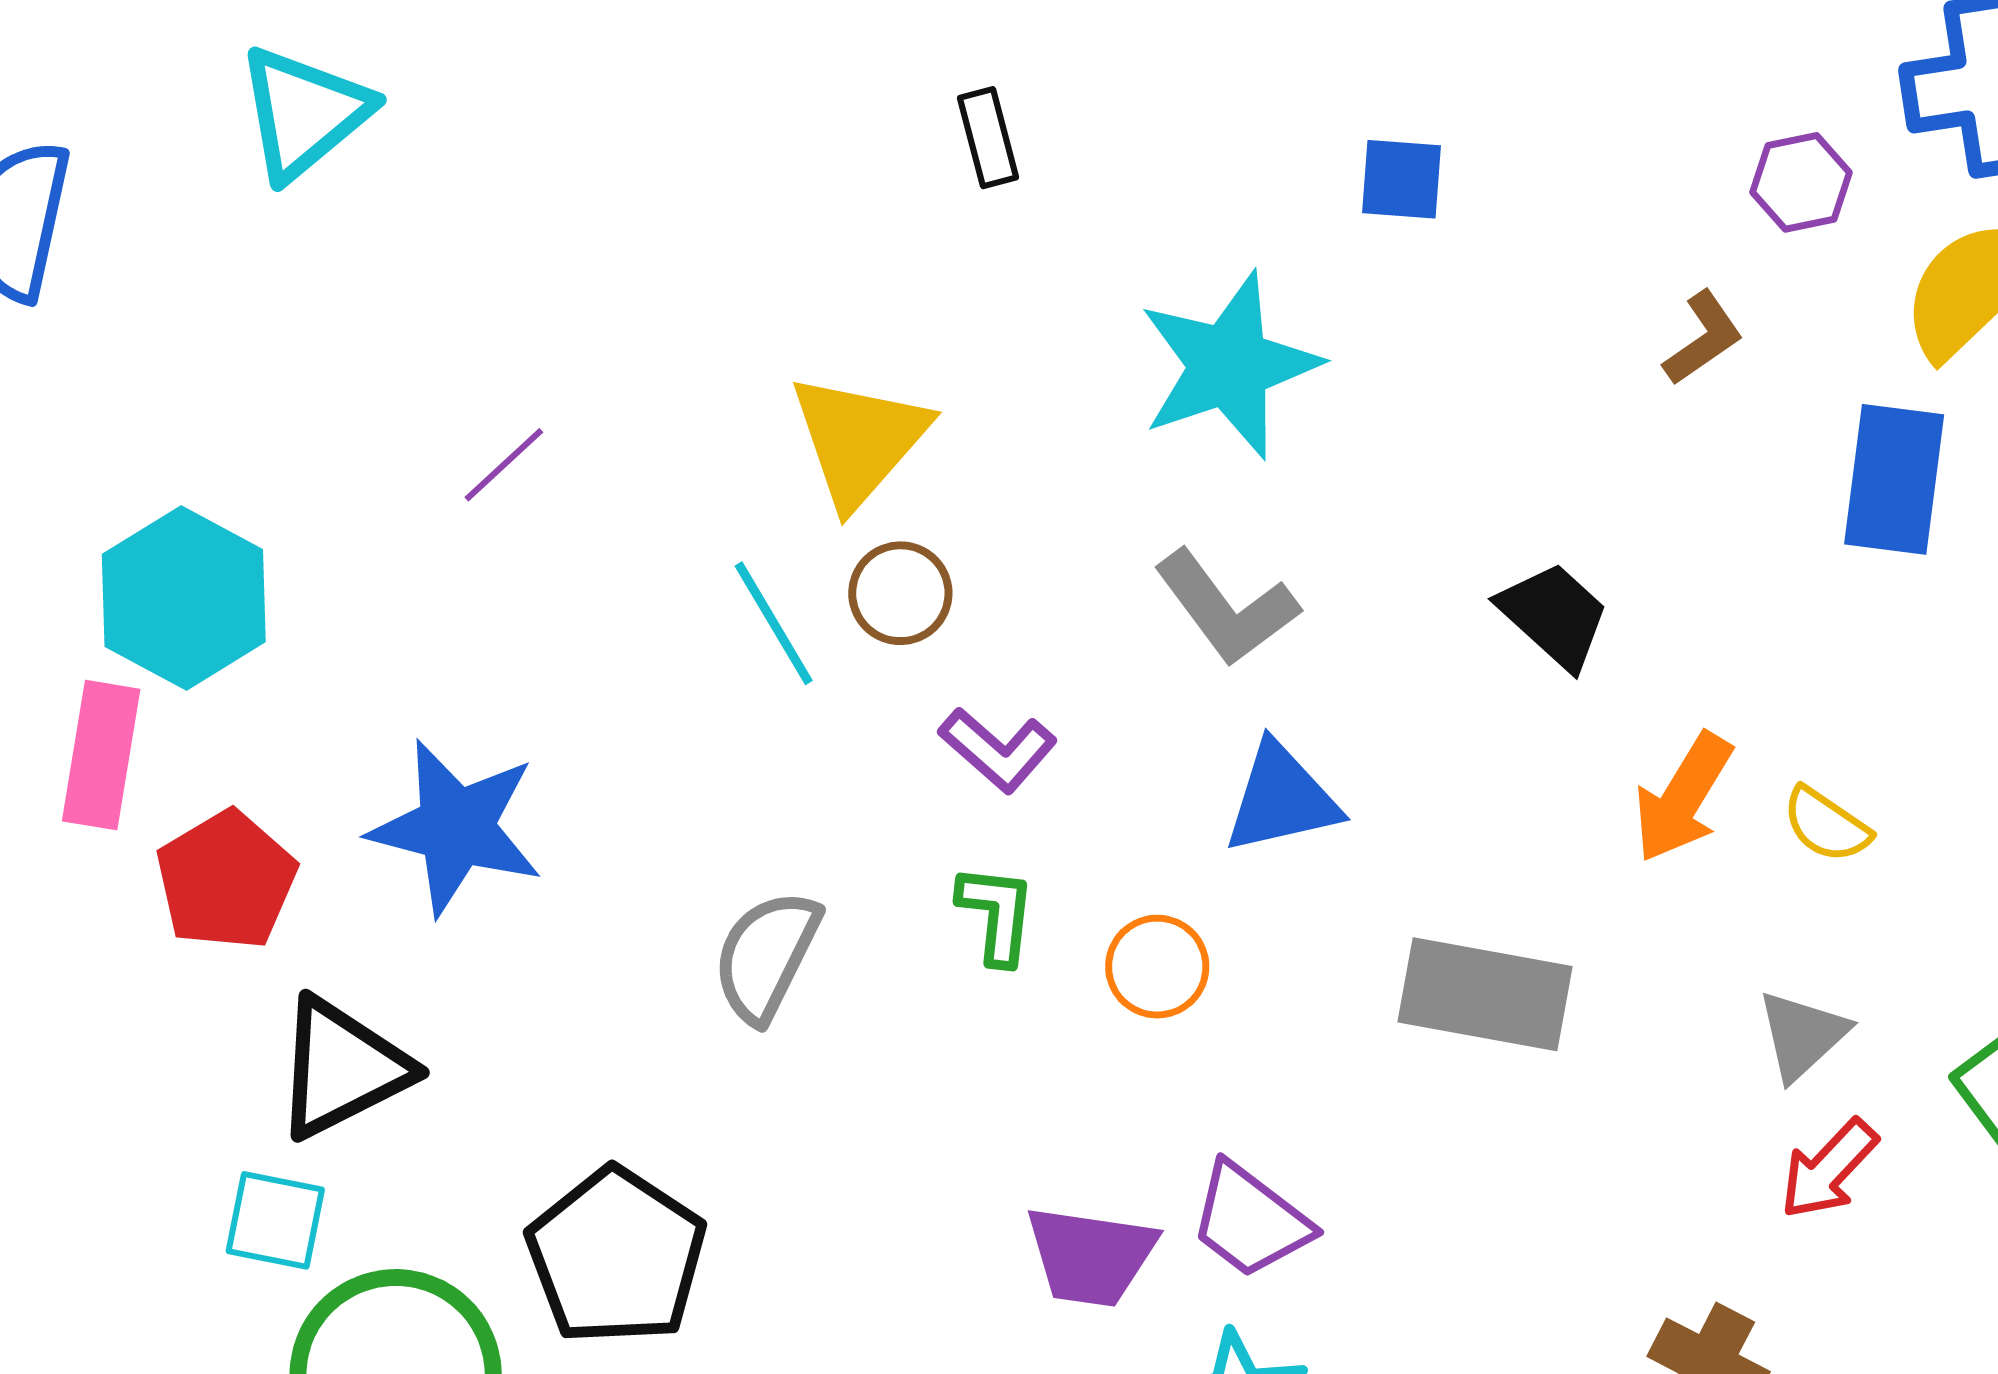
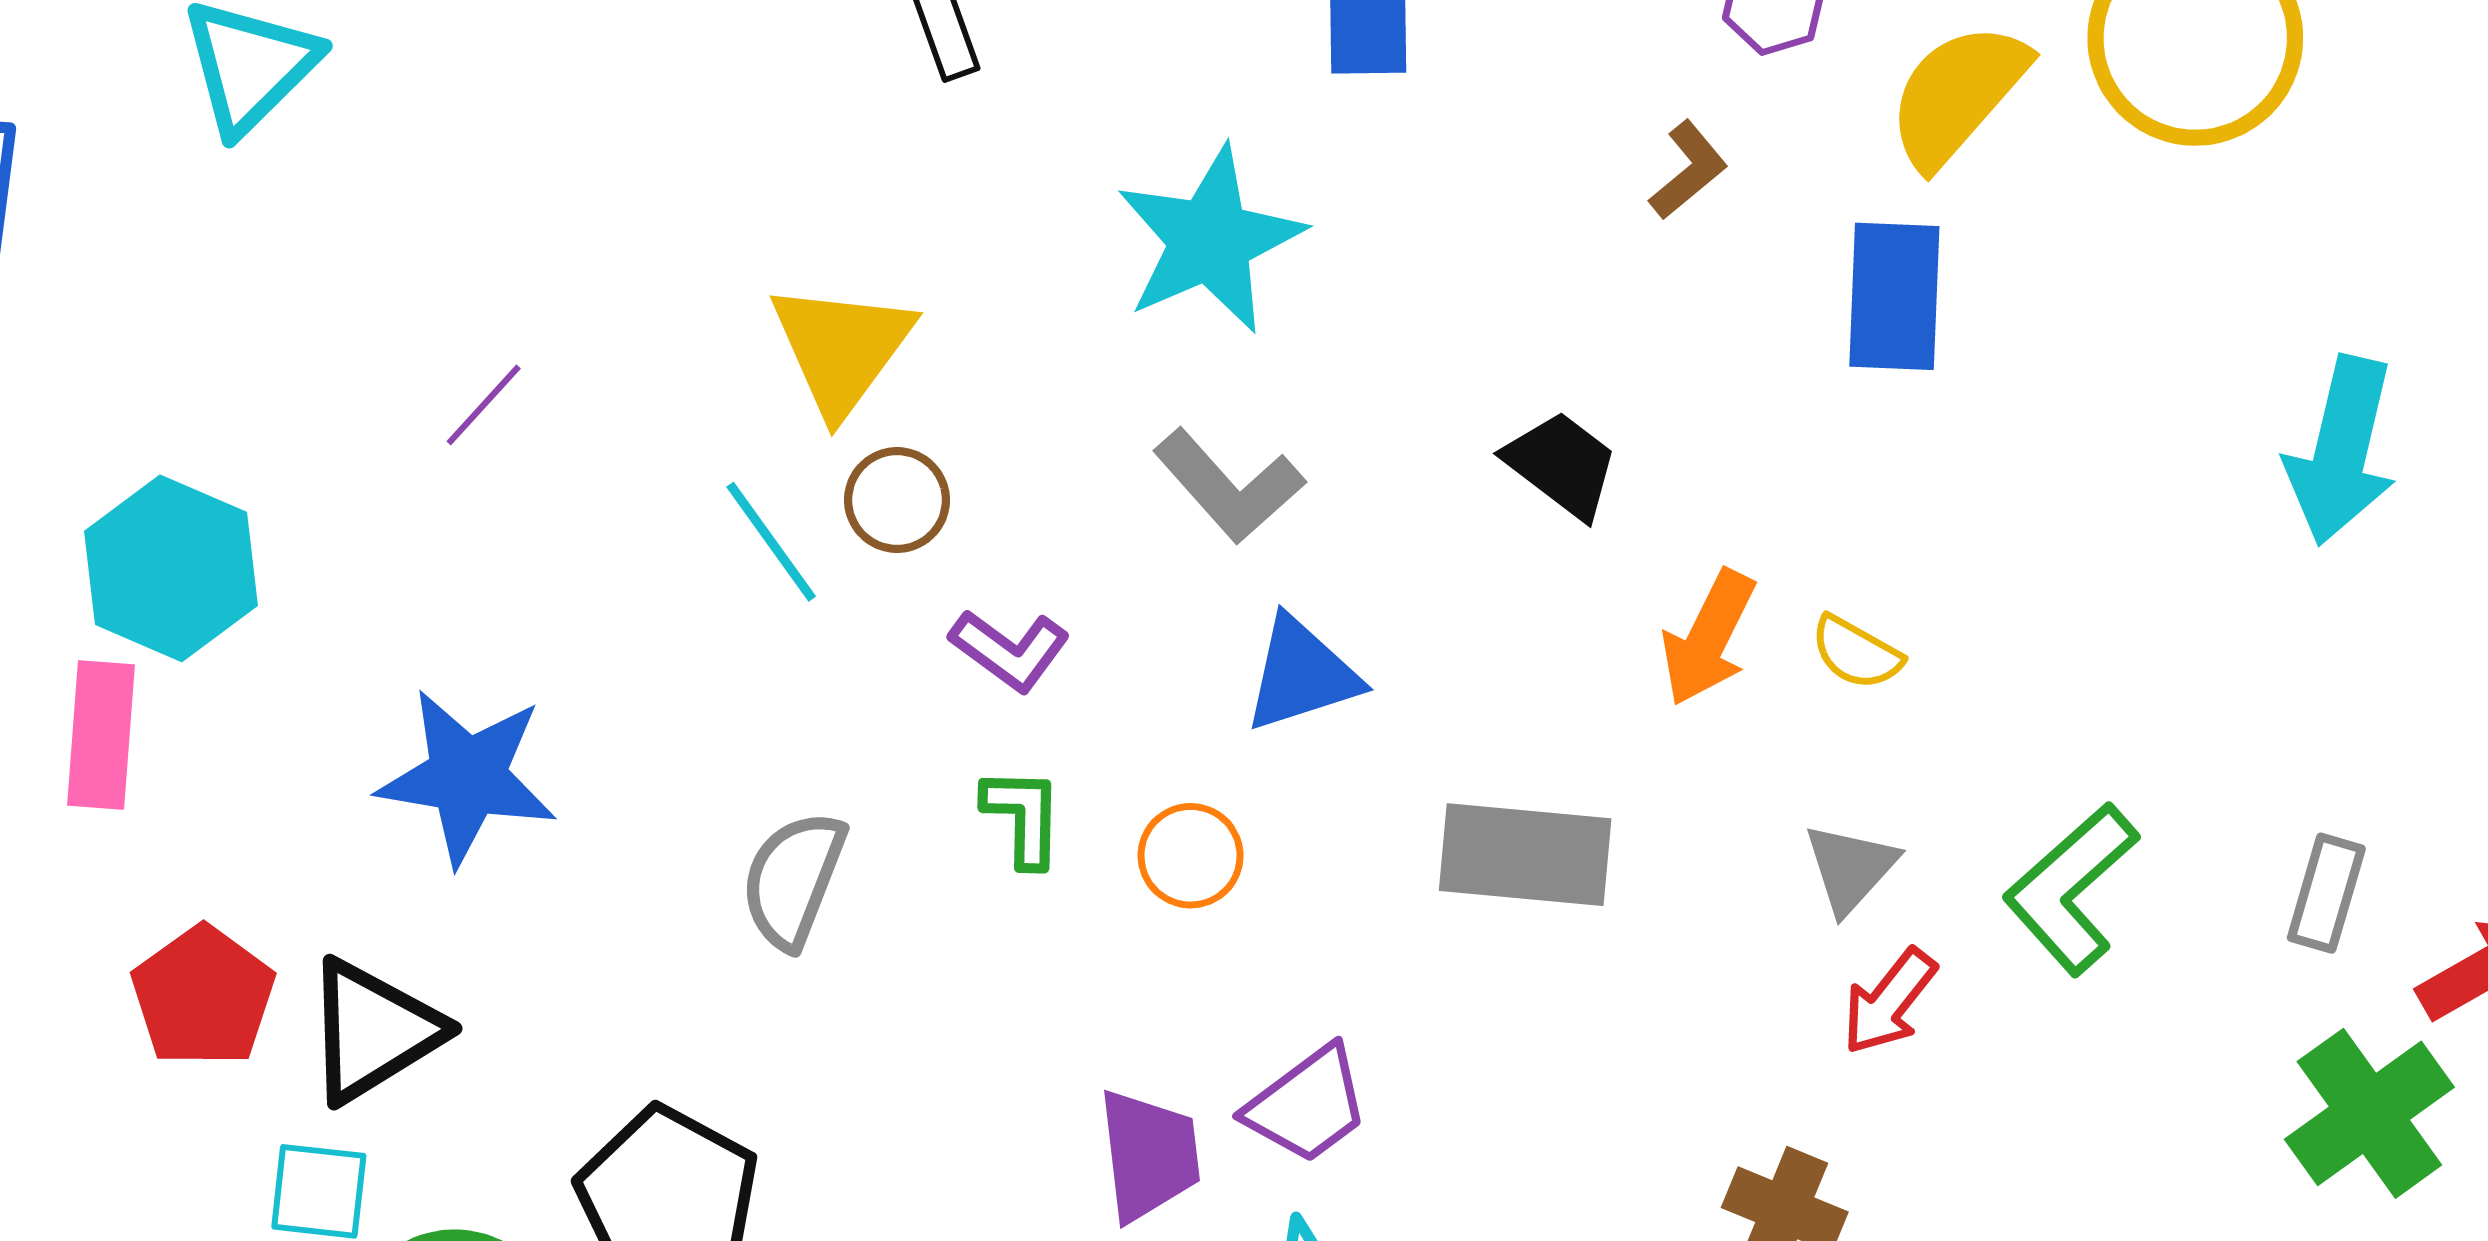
red pentagon: (226, 880) -> (203, 996), moved
purple trapezoid: (1250, 1220) -> (1307, 1105), turned -69
purple trapezoid: (1091, 1256) -> (1149, 1155), turned -100

